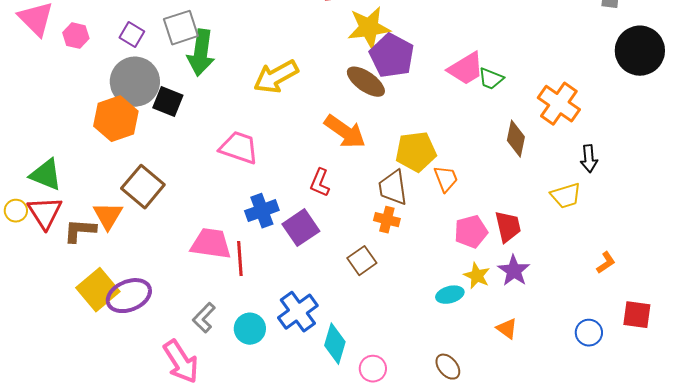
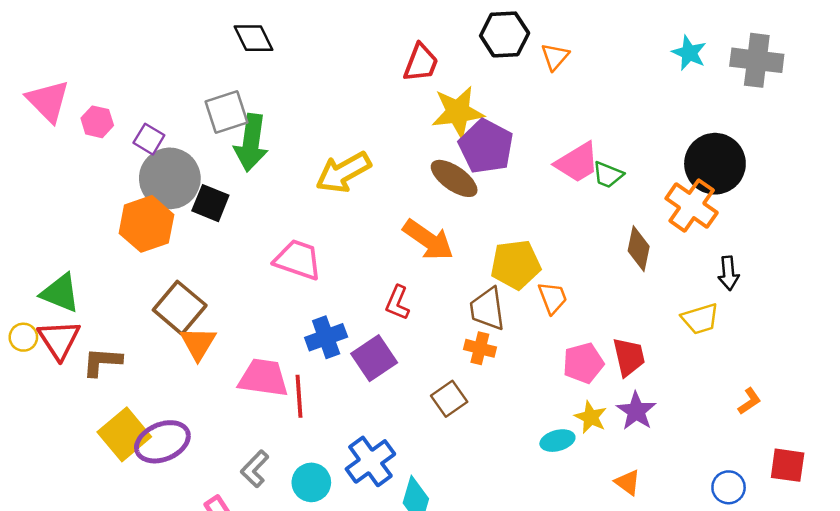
purple square: (132, 35) -> (149, 139), moved
black circle: (640, 51) -> (715, 164), moved
orange triangle: (108, 216) -> (198, 343), moved

